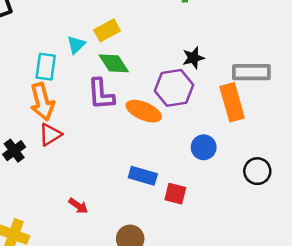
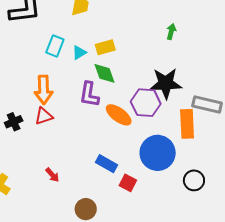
black star: (193, 58) -> (166, 83), size x1.8
cyan rectangle: (46, 67) -> (55, 46), moved
blue circle: (204, 147) -> (158, 153), size x1.8

